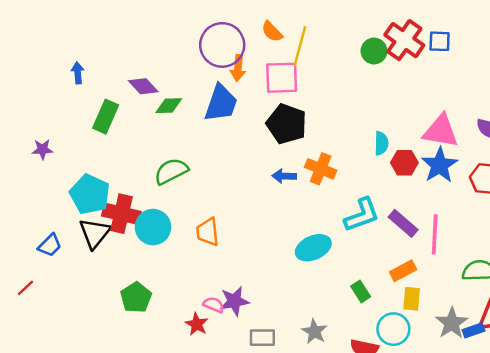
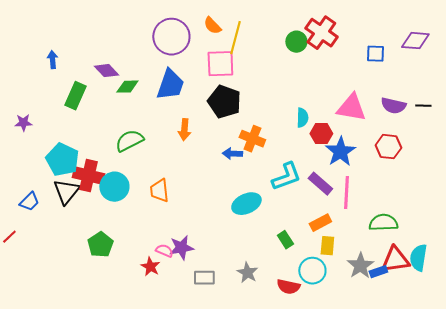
blue square: (440, 41) -> (375, 54), moved
orange arrow: (238, 68) -> (184, 130), moved
blue star: (440, 165) -> (340, 152), moved
blue arrow: (284, 176) -> (232, 154), moved

